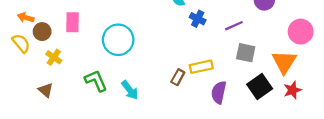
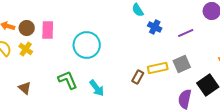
brown circle: (42, 32) -> (27, 28), moved
gray square: (246, 53) -> (182, 64), moved, turned -36
yellow cross: (54, 57) -> (26, 49), moved
purple semicircle: (219, 92) -> (185, 99), moved

